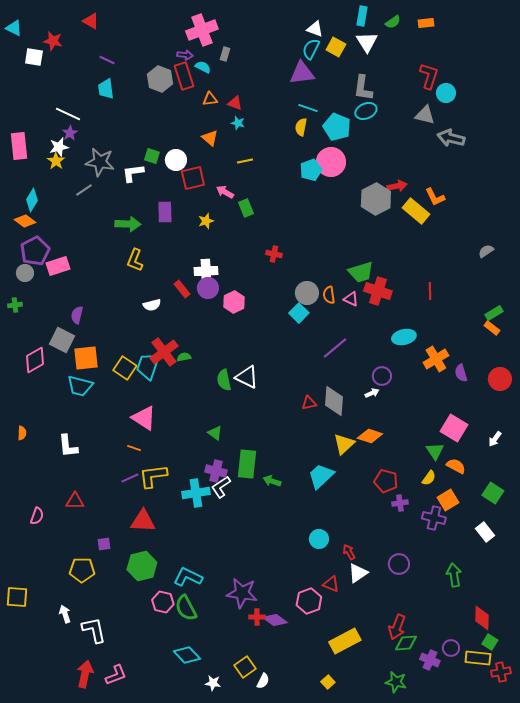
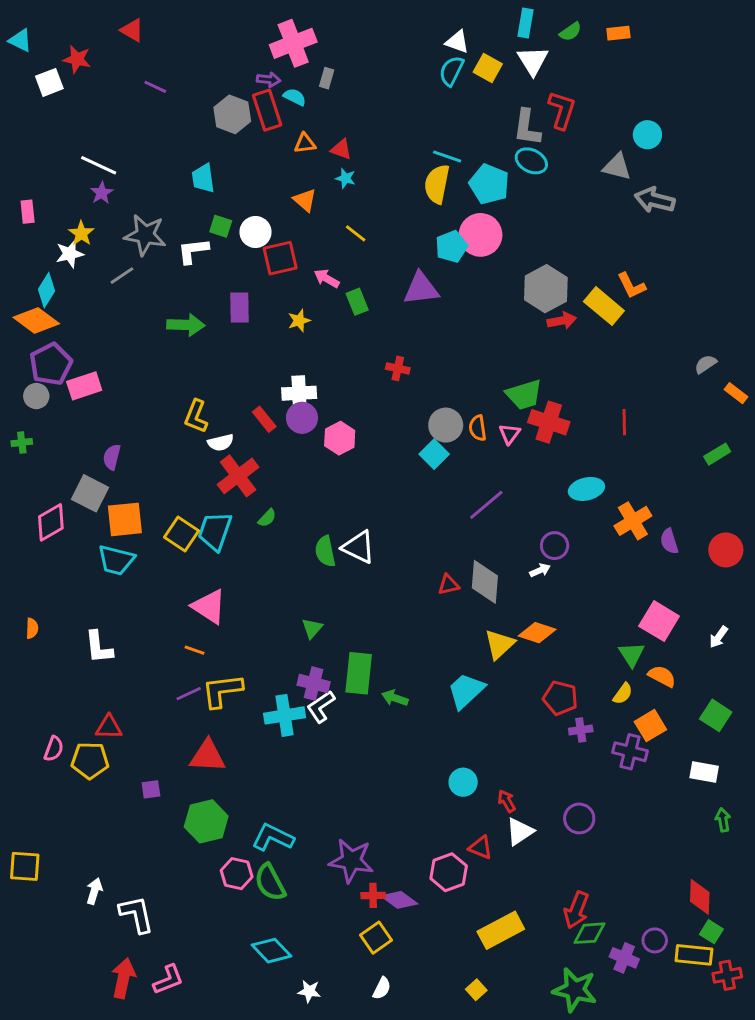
white square: (34, 57) -> (49, 82), turned -30
purple triangle: (302, 73) -> (421, 289), moved
red L-shape: (429, 76) -> (562, 110), moved
cyan trapezoid: (106, 89) -> (203, 178), moved
cyan ellipse: (366, 111) -> (531, 161), turned 50
yellow semicircle: (301, 127) -> (437, 184), size x1.5
pink rectangle: (19, 146) -> (28, 212), size x0.6
white star: (59, 147) -> (70, 254), moved
yellow line: (245, 161) -> (356, 233), turned 49
red arrow: (397, 186) -> (562, 321), moved
orange diamond: (25, 221) -> (36, 321), size x1.4
yellow L-shape: (135, 260) -> (196, 416), moved
pink triangle: (351, 299) -> (510, 434), turned 42
orange rectangle: (492, 328) -> (736, 393), moved
red cross: (164, 352) -> (238, 476), moved
green semicircle: (184, 357) -> (267, 518), turned 144
green triangle: (215, 433) -> (312, 628), turned 35
white rectangle: (485, 532) -> (704, 772), turned -42
yellow pentagon: (82, 570) -> (90, 760), moved
green arrow: (454, 575) -> (723, 820), moved, size x0.7
white arrow: (65, 614) -> (94, 891), turned 36
yellow square: (245, 667) -> (376, 938), moved
green star: (396, 682) -> (575, 990), size x1.4

